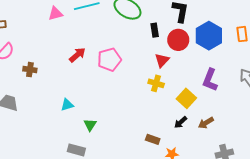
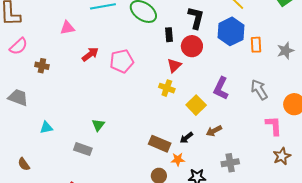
pink triangle: (55, 14) -> (67, 28), moved
blue hexagon: (209, 36) -> (231, 31), moved
cyan triangle: (67, 105) -> (46, 128), moved
black arrow: (181, 122) -> (186, 138), moved
brown rectangle: (153, 139) -> (160, 144), size x1.5

